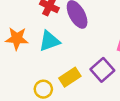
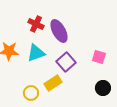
purple square: (102, 70) -> (66, 62), moved

